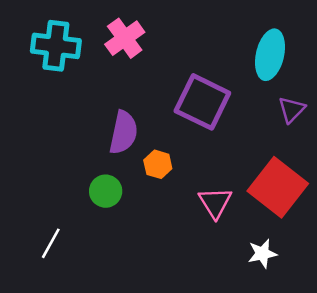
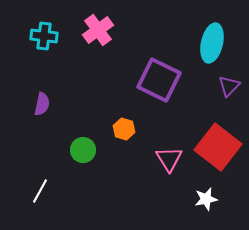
cyan cross: (56, 46) -> (44, 36), size x0.7
purple semicircle: (123, 132) -> (42, 104), moved, size x0.7

